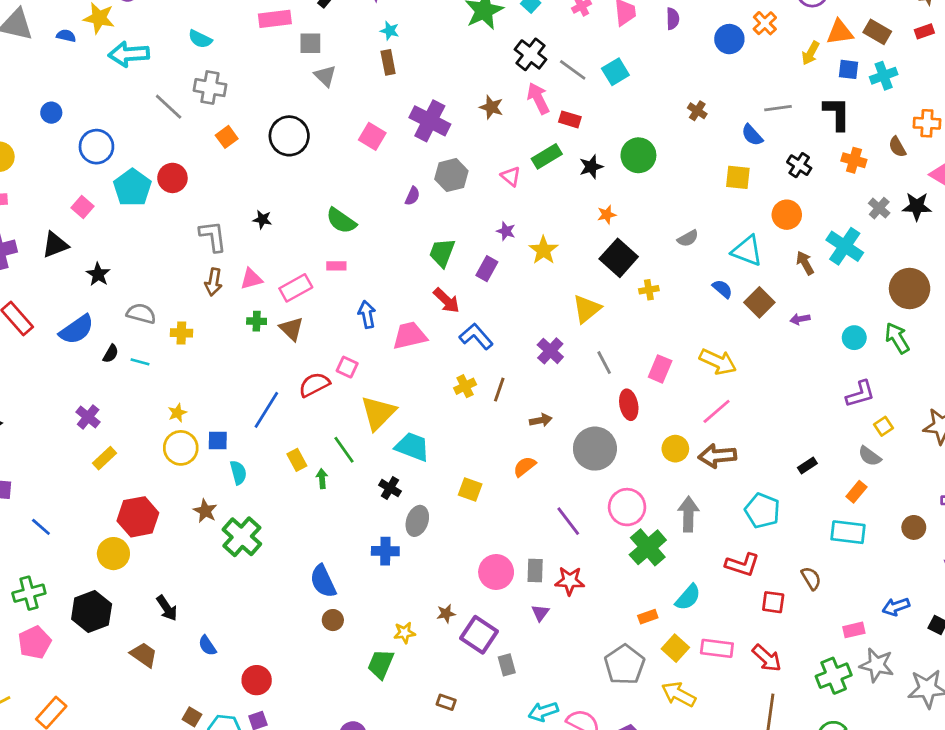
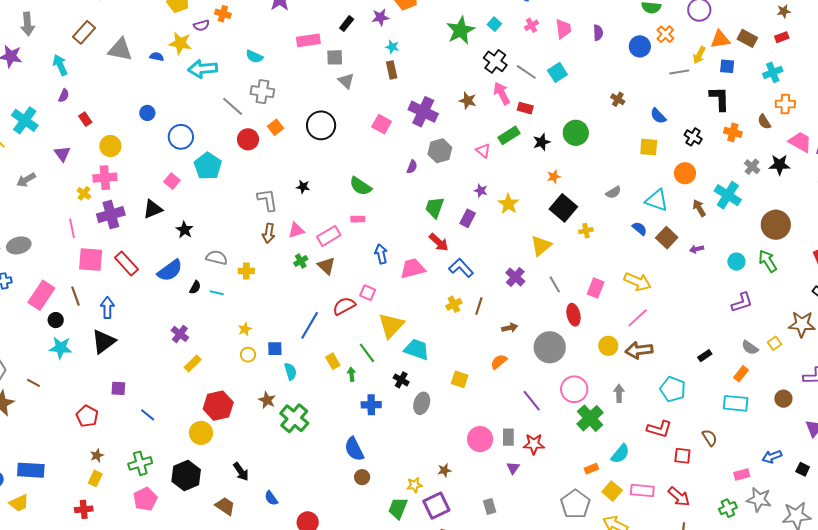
cyan cross: (884, 76) -> (773, 72), moved
gray line: (778, 108) -> (679, 72), moved
red circle: (172, 178) -> (248, 139), moved
green cross: (257, 321) -> (301, 261), turned -32
yellow square: (884, 426) -> (775, 343), moved
yellow circle: (181, 448) -> (248, 355), size x0.6
gray arrow: (688, 514) -> (619, 393), size x0.7
blue cross: (385, 551) -> (371, 405), moved
purple square: (479, 635) -> (436, 506), moved, turned 32
green cross: (834, 676) -> (728, 508), size x0.7

